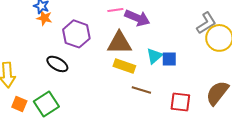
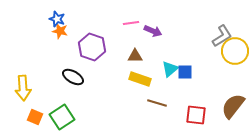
purple arrow: (137, 18) -> (153, 31), size x0.7
brown triangle: (119, 43) -> (135, 56), size x0.6

